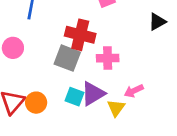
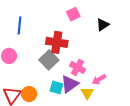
black triangle: (157, 22) -> (103, 25), moved
gray square: (67, 58) -> (49, 60), turned 30
pink cross: (108, 58) -> (77, 67), moved, turned 35

